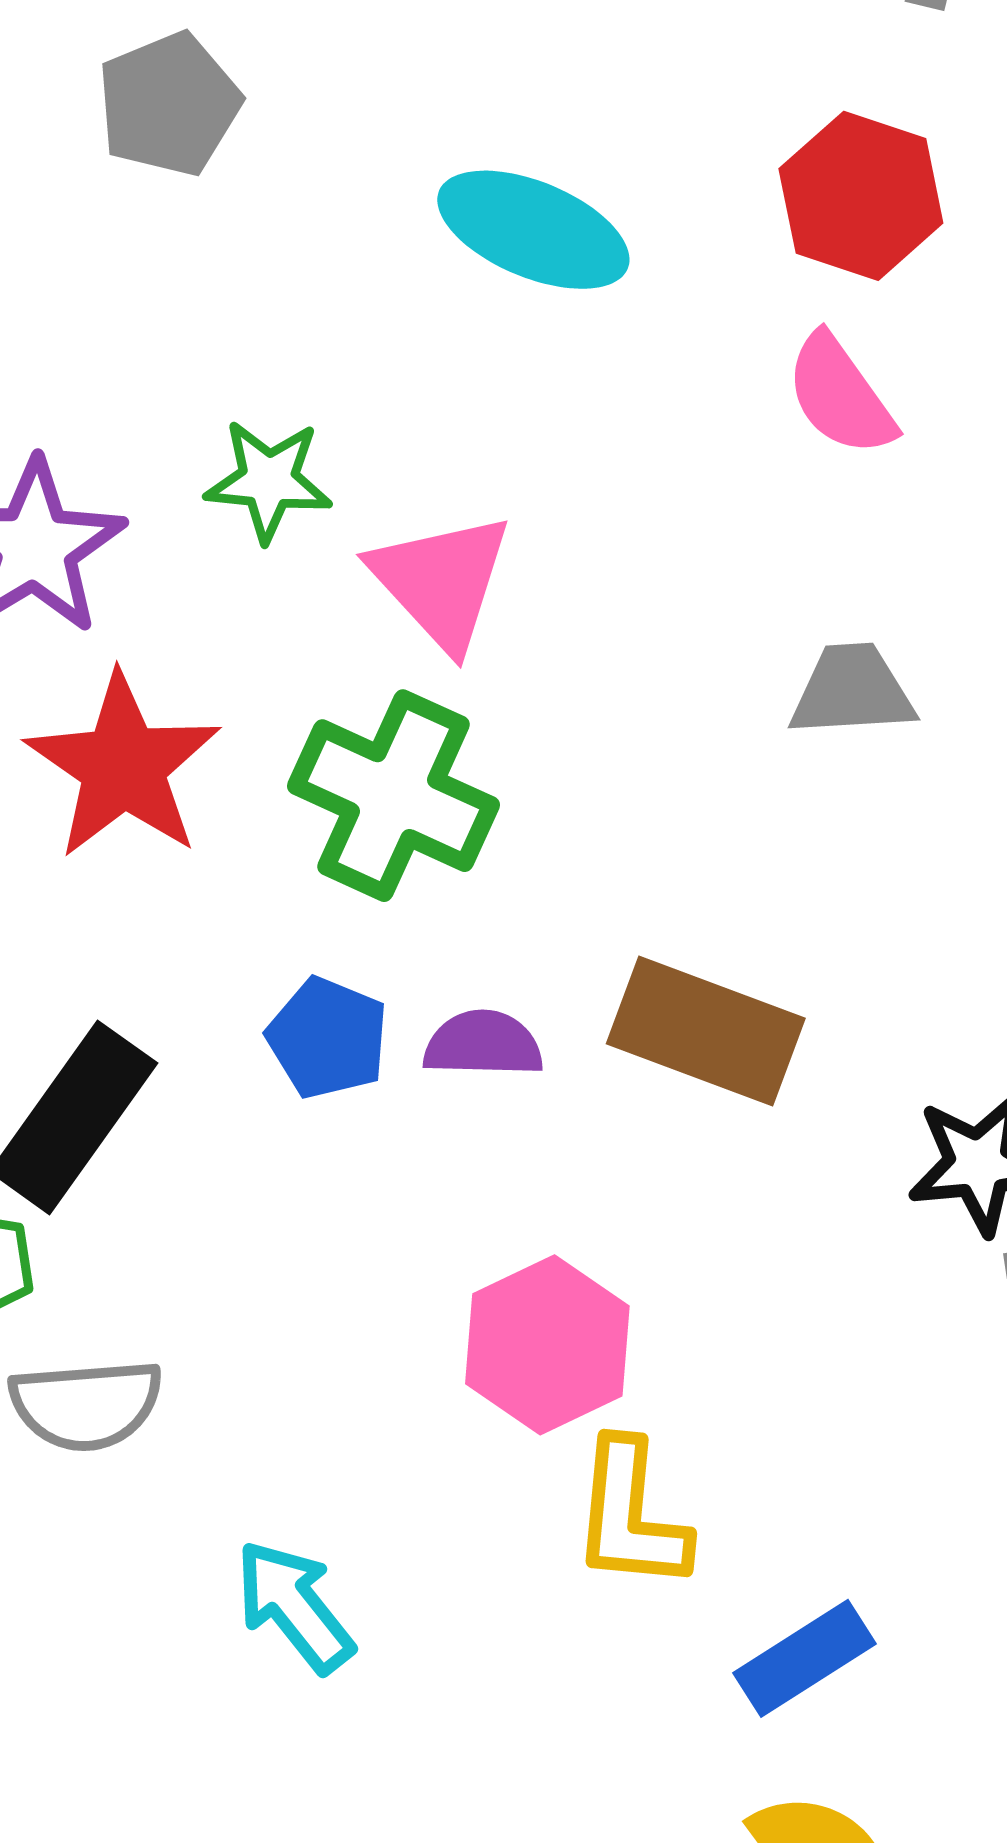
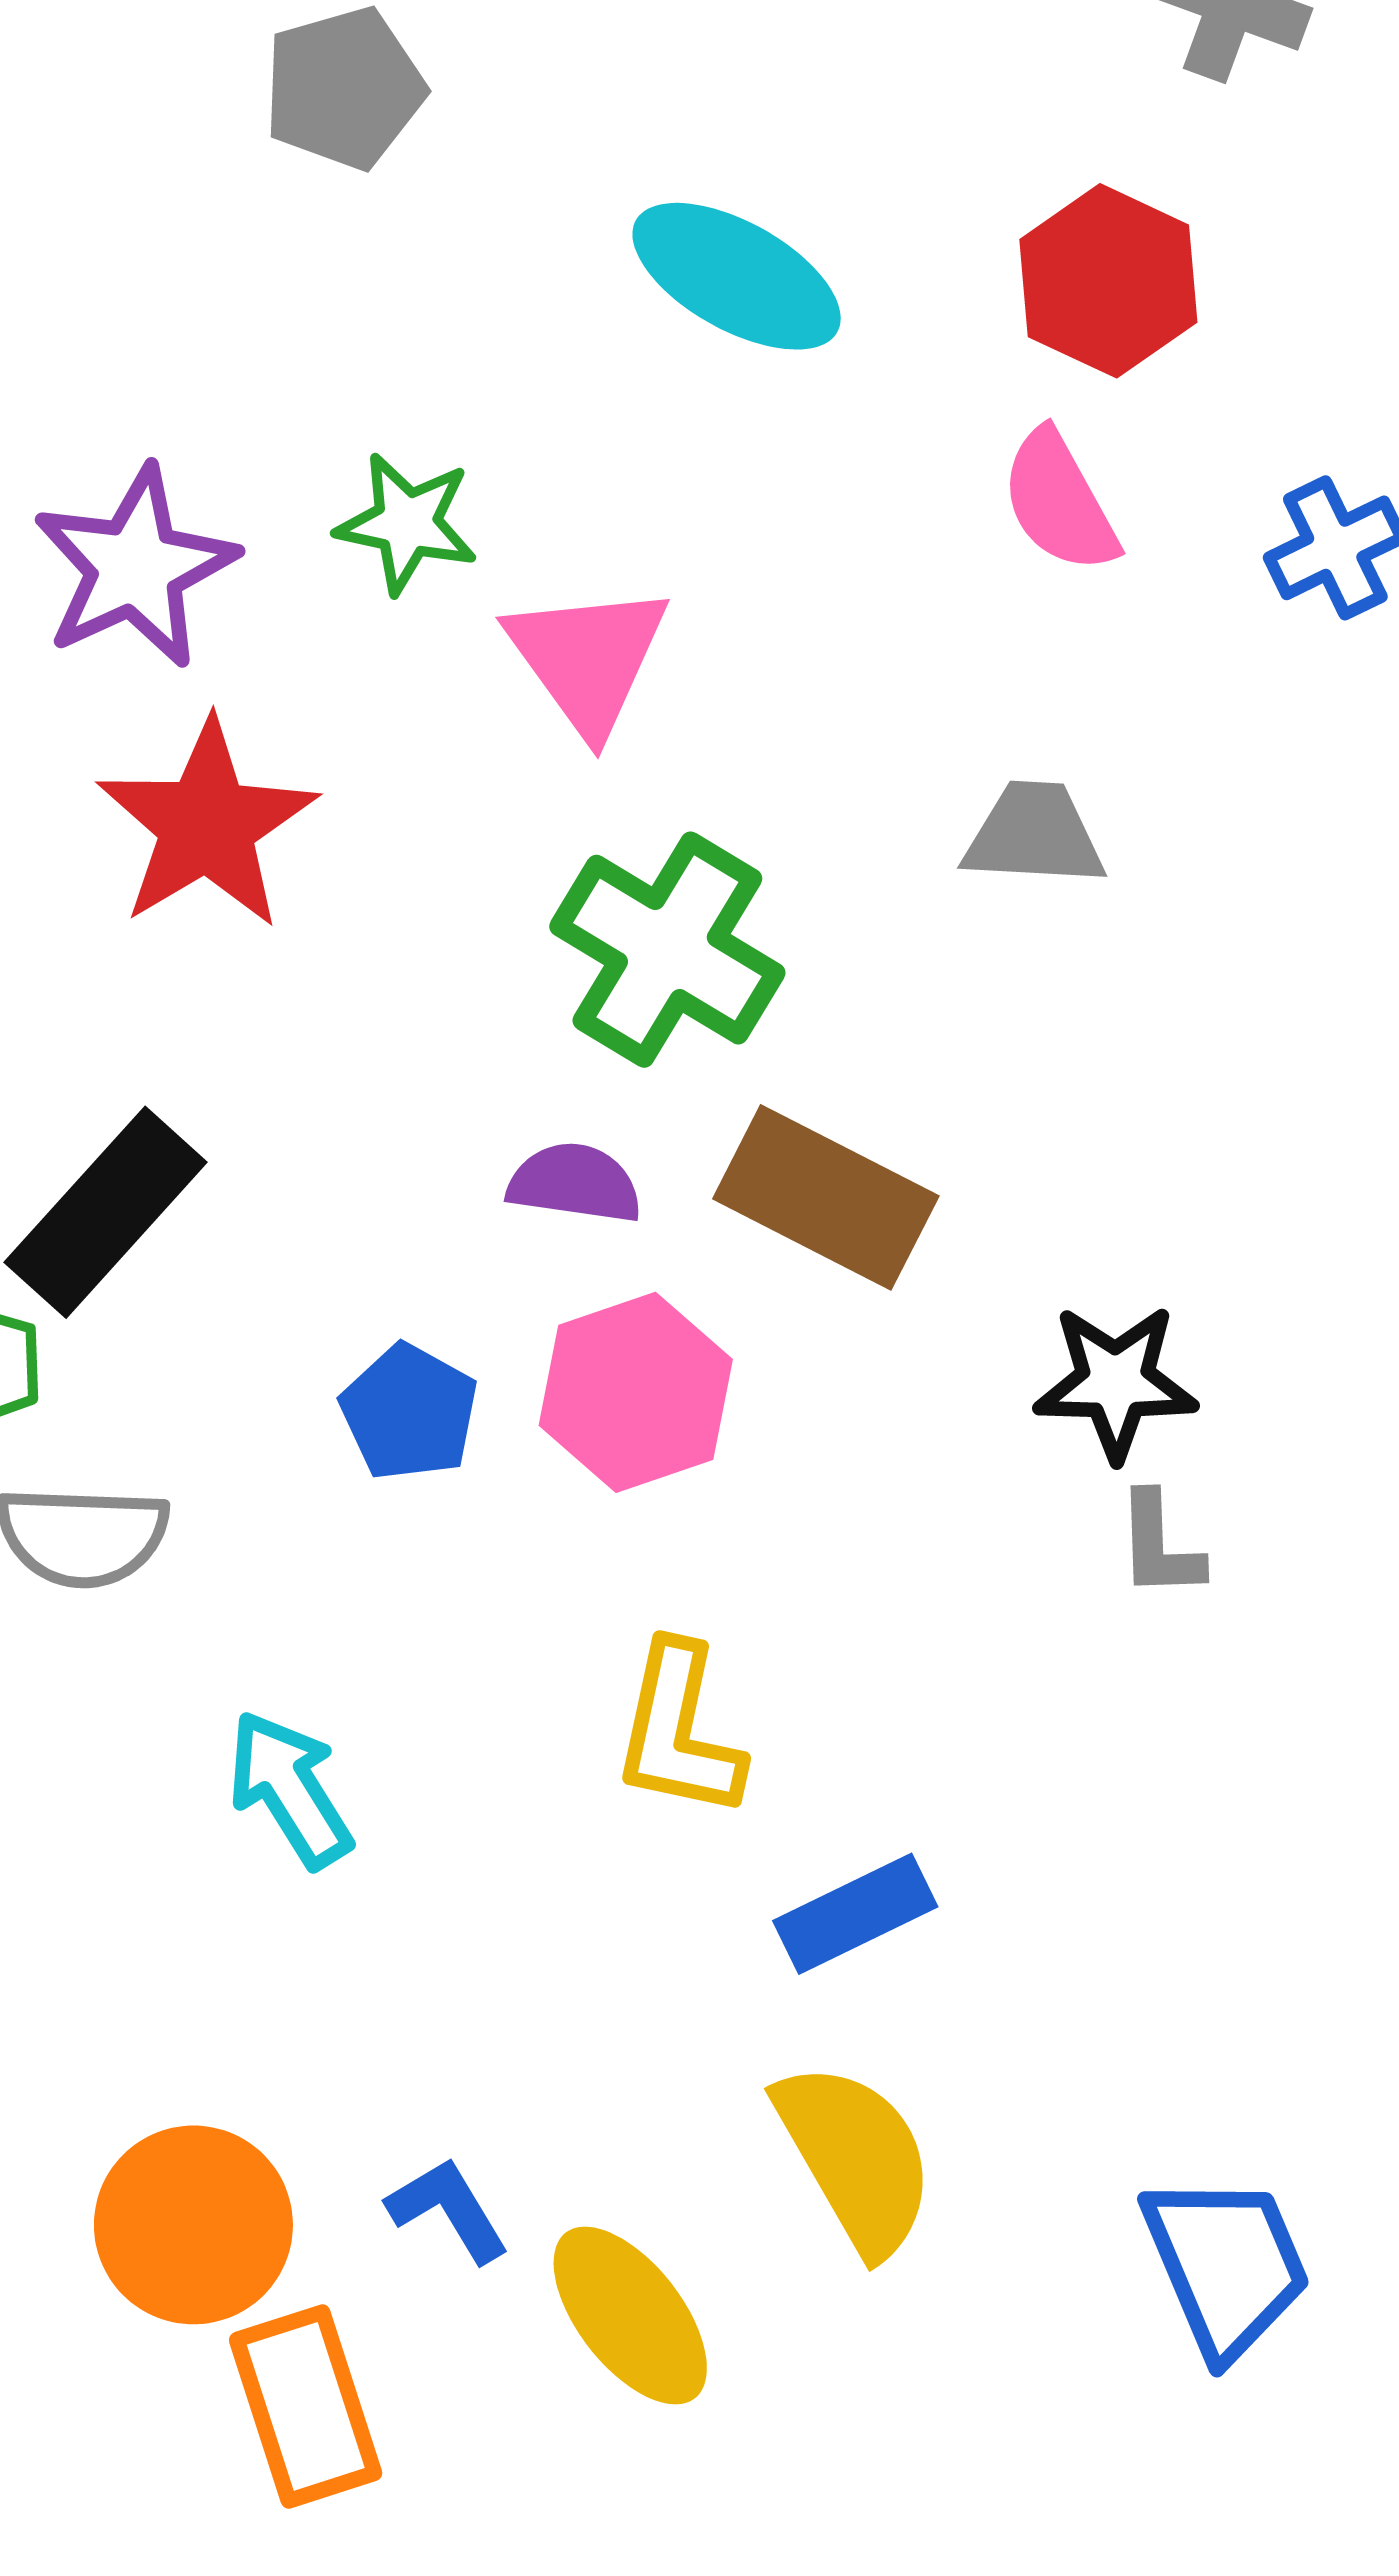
green cross: (393, 796) -> (667, 950), moved
blue pentagon: (328, 1038) -> (409, 1412), moved
pink hexagon: (547, 1345) -> (636, 1392), moved

